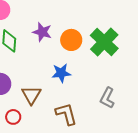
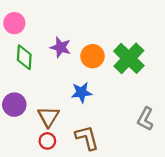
gray L-shape: (107, 98) -> (145, 119), moved
red circle: (13, 117) -> (47, 141), moved

